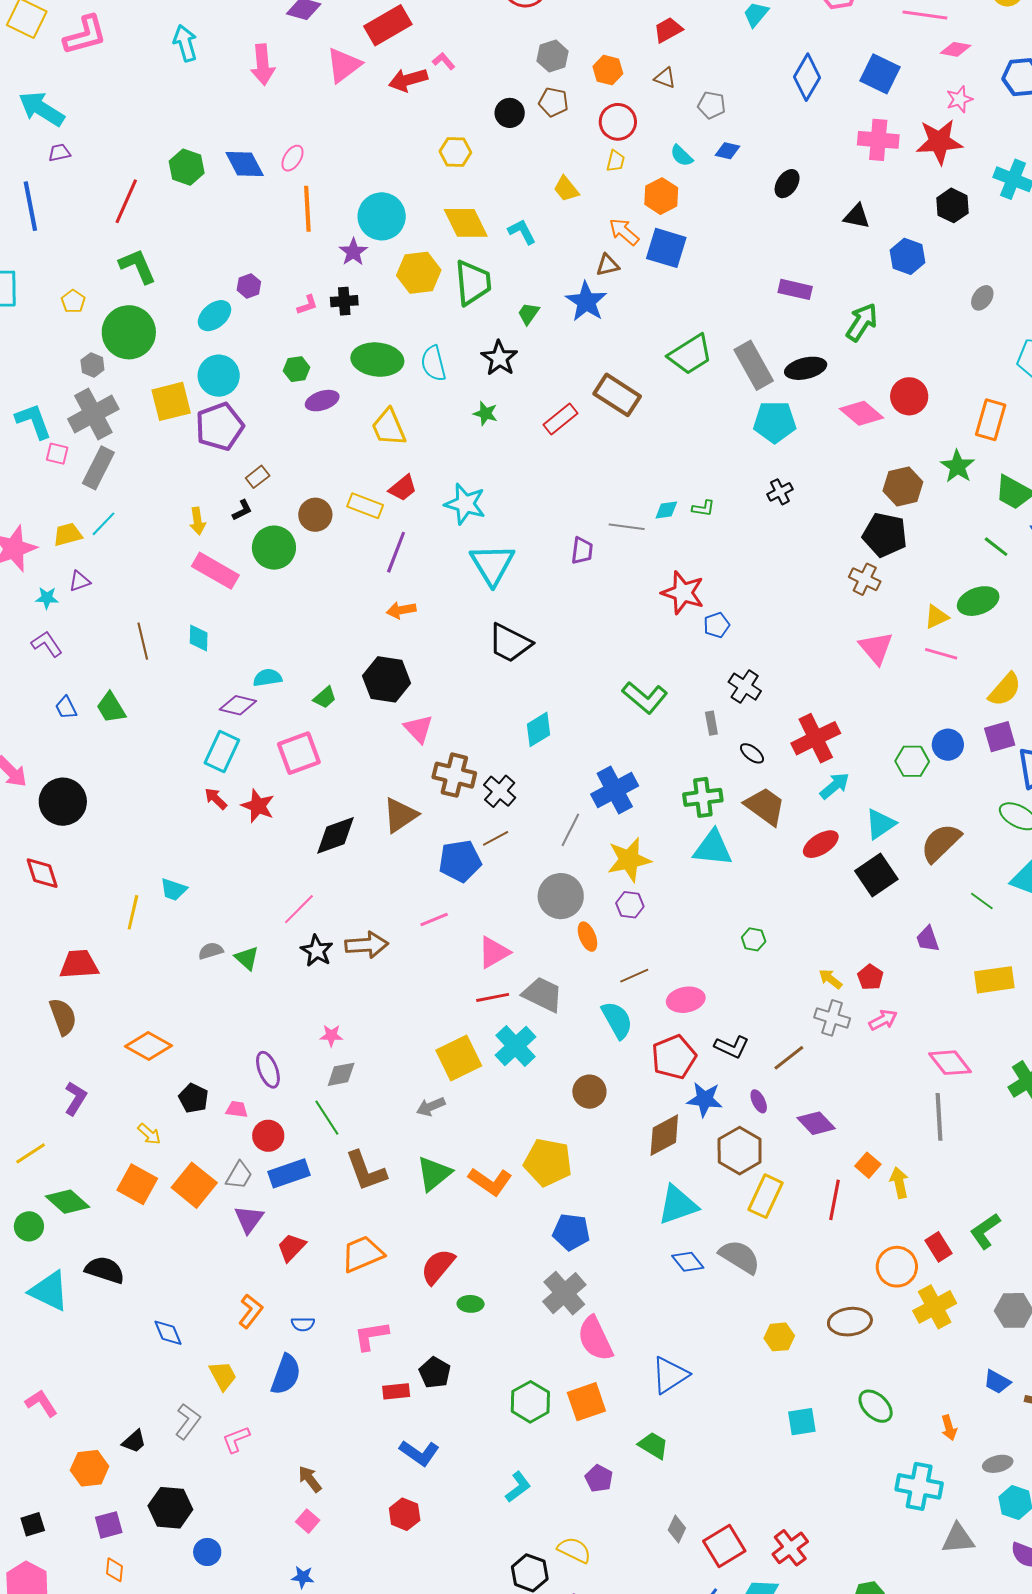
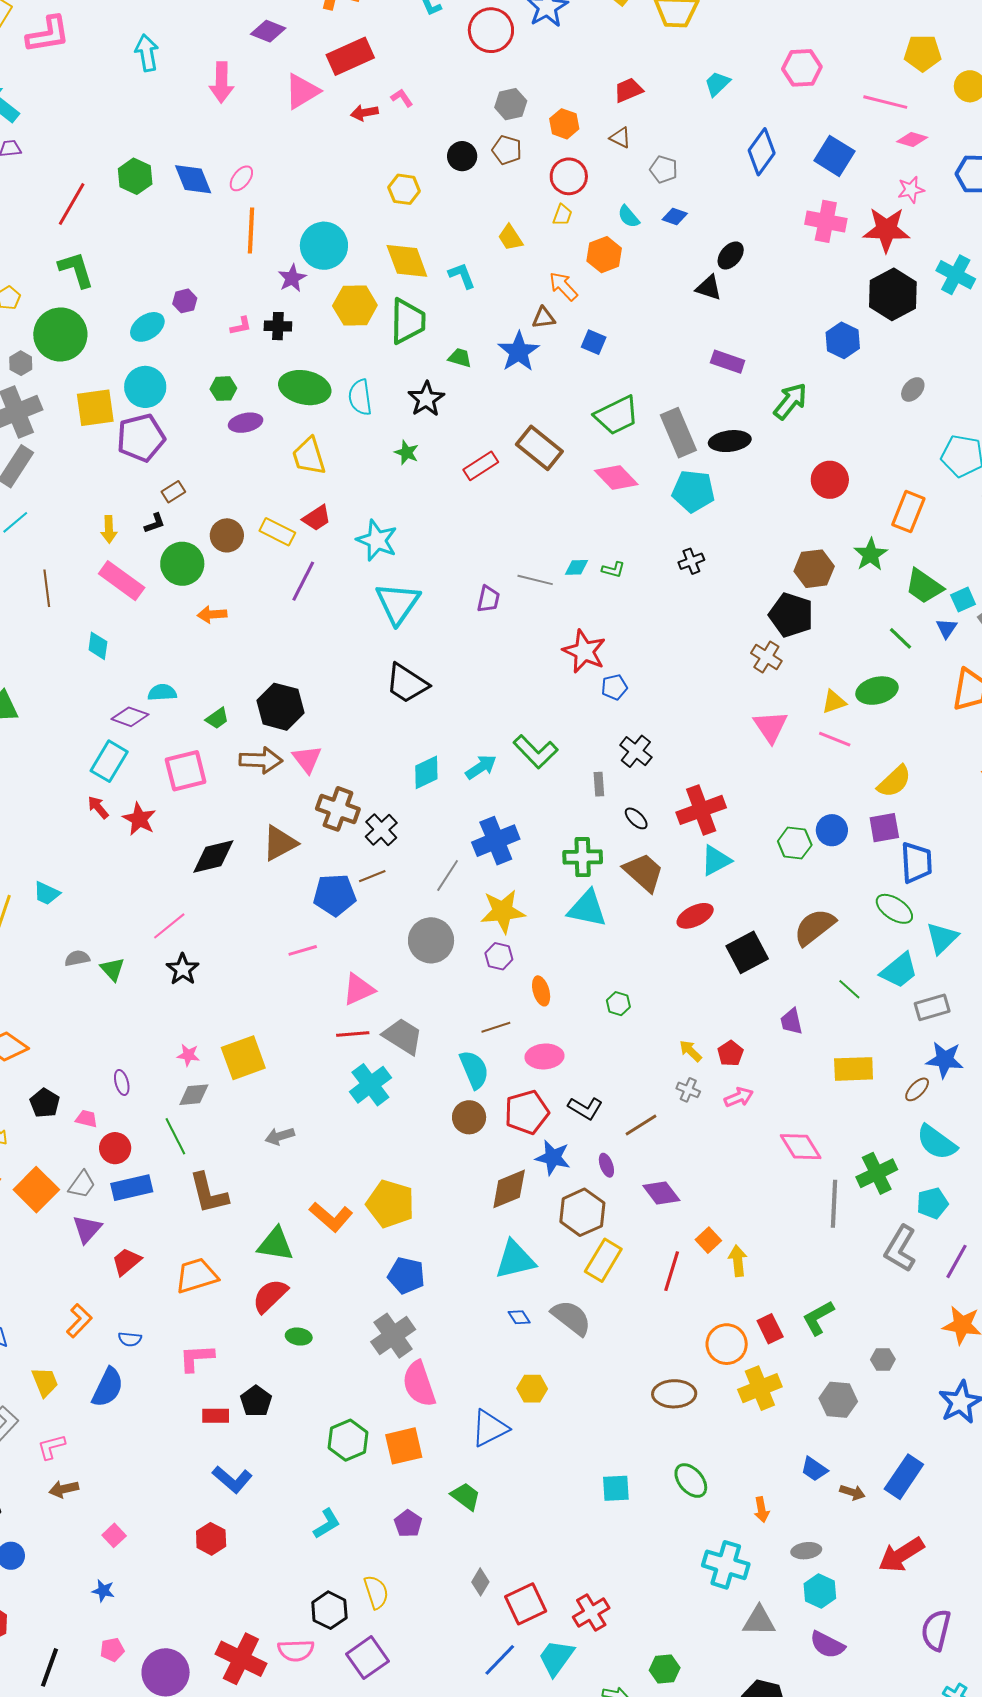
red arrow: (408, 80) -> (364, 113), size x0.7
black hexagon: (953, 205) -> (893, 294), size x1.5
black triangle: (857, 216) -> (709, 288), moved
blue square: (666, 248) -> (594, 342), moved, size x0.6
green trapezoid: (529, 314) -> (460, 358), turned 65
pink diamond: (861, 413) -> (616, 477), moved
orange arrow: (401, 610) -> (212, 614), moved
brown line: (143, 641) -> (47, 588), moved
cyan arrow: (835, 786) -> (481, 767), moved
cyan triangle: (880, 824) -> (716, 860), moved
orange ellipse: (587, 937) -> (541, 991), moved
brown arrow: (367, 945) -> (261, 760), moved
gray cross: (832, 1018) -> (688, 1090), size x0.7
yellow square: (459, 1058) -> (243, 1058), moved
purple ellipse: (268, 1070) -> (122, 1082), size x0.7
brown circle: (589, 1092) -> (469, 1117), moved
gray line: (939, 1117) -> (834, 1204), moved
green triangle: (434, 1174) -> (275, 1244), moved, turned 42
blue diamond: (688, 1262) -> (519, 1317), size x0.7
yellow hexagon: (779, 1337) -> (532, 1389), moved
brown arrow: (310, 1479) -> (64, 1489), moved, turned -72
yellow semicircle: (574, 1550) -> (376, 1592), turned 40

